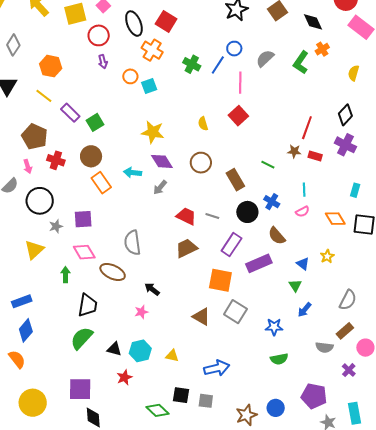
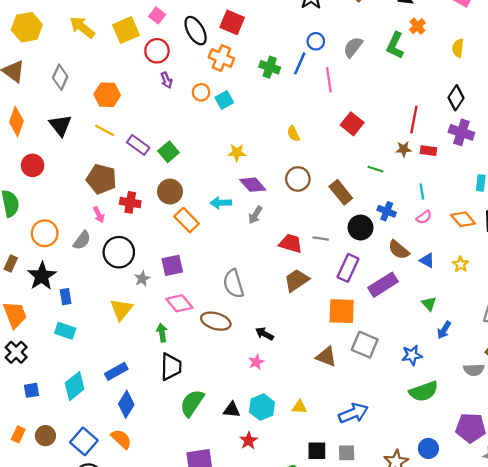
red square: (238, 116) -> (352, 124), moved
yellow star: (153, 132) -> (237, 153), size x0.7
blue triangle: (303, 264) -> (427, 260), moved
black trapezoid: (88, 305) -> (171, 367), moved
green semicircle: (279, 359) -> (424, 391), size x1.4

